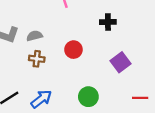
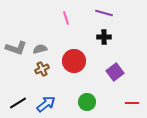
red circle: (73, 50) -> (74, 61), size x1.5
brown cross: (37, 59) -> (42, 69), turned -32

